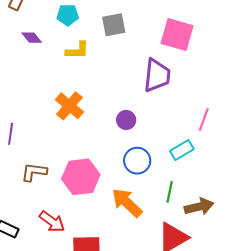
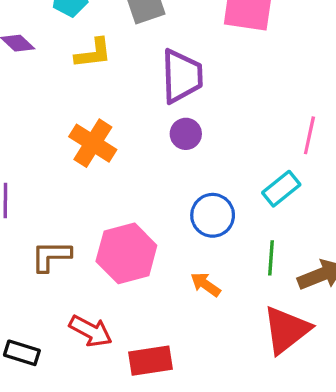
purple trapezoid: (157, 75) -> (182, 76), moved
purple circle: (126, 120) -> (186, 134), moved
orange arrow: (127, 203) -> (206, 284), size x0.6

